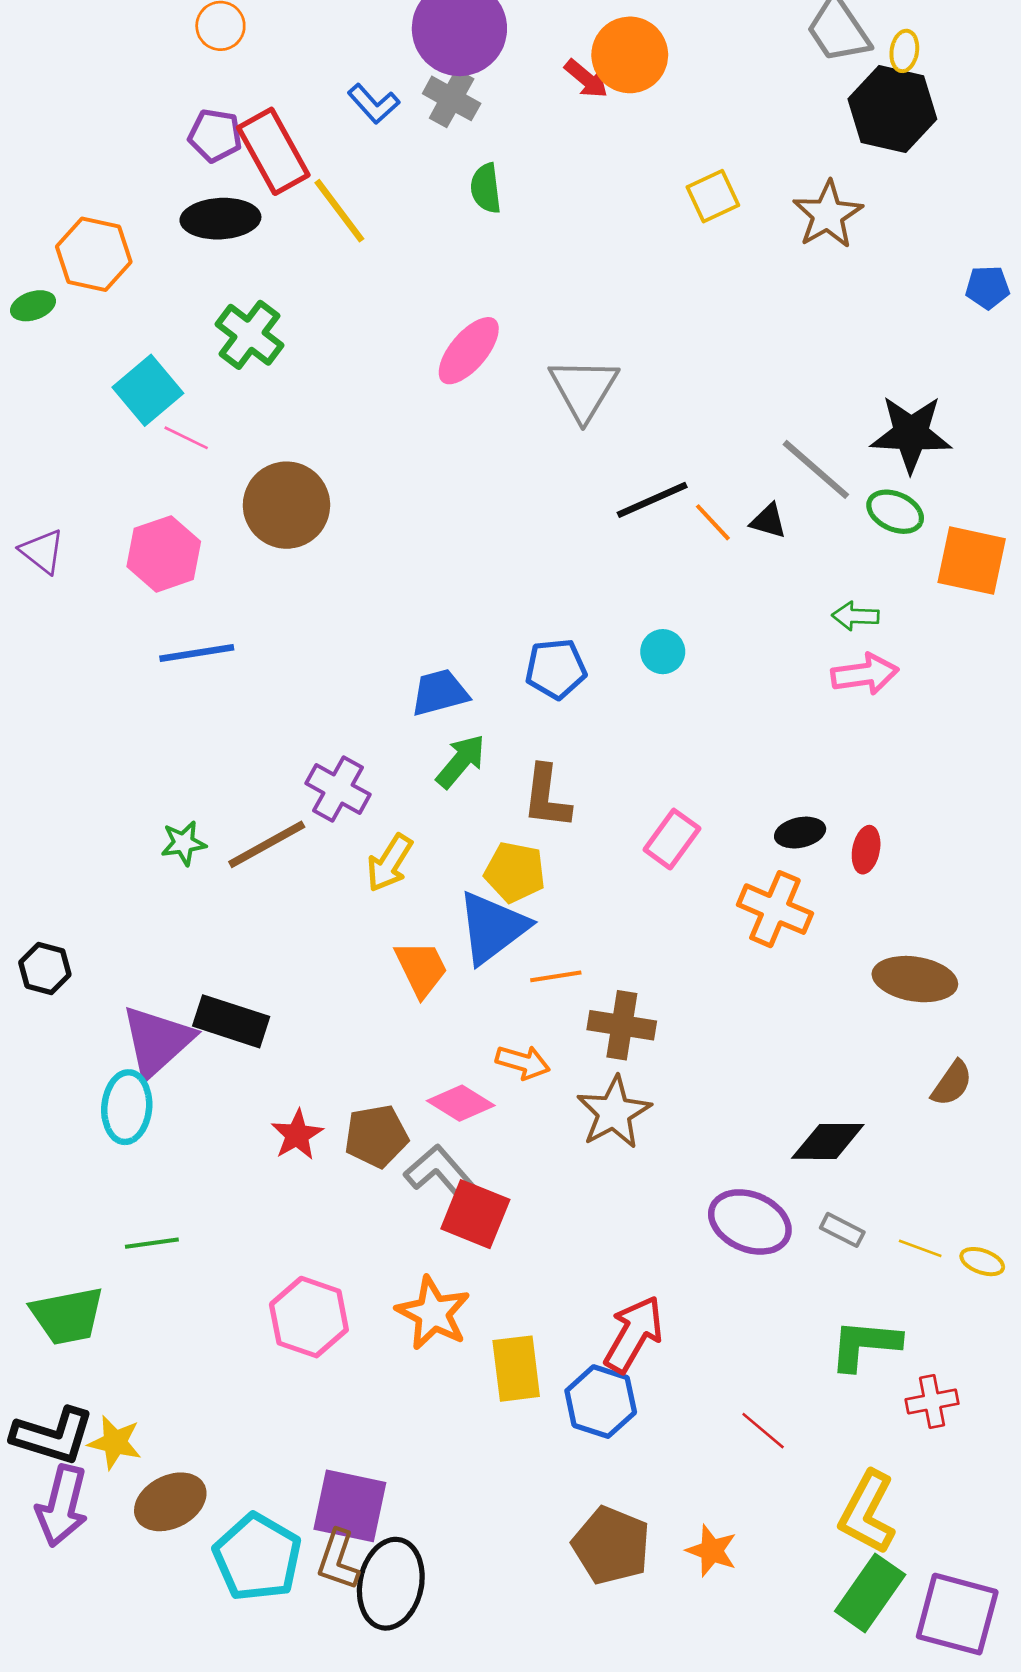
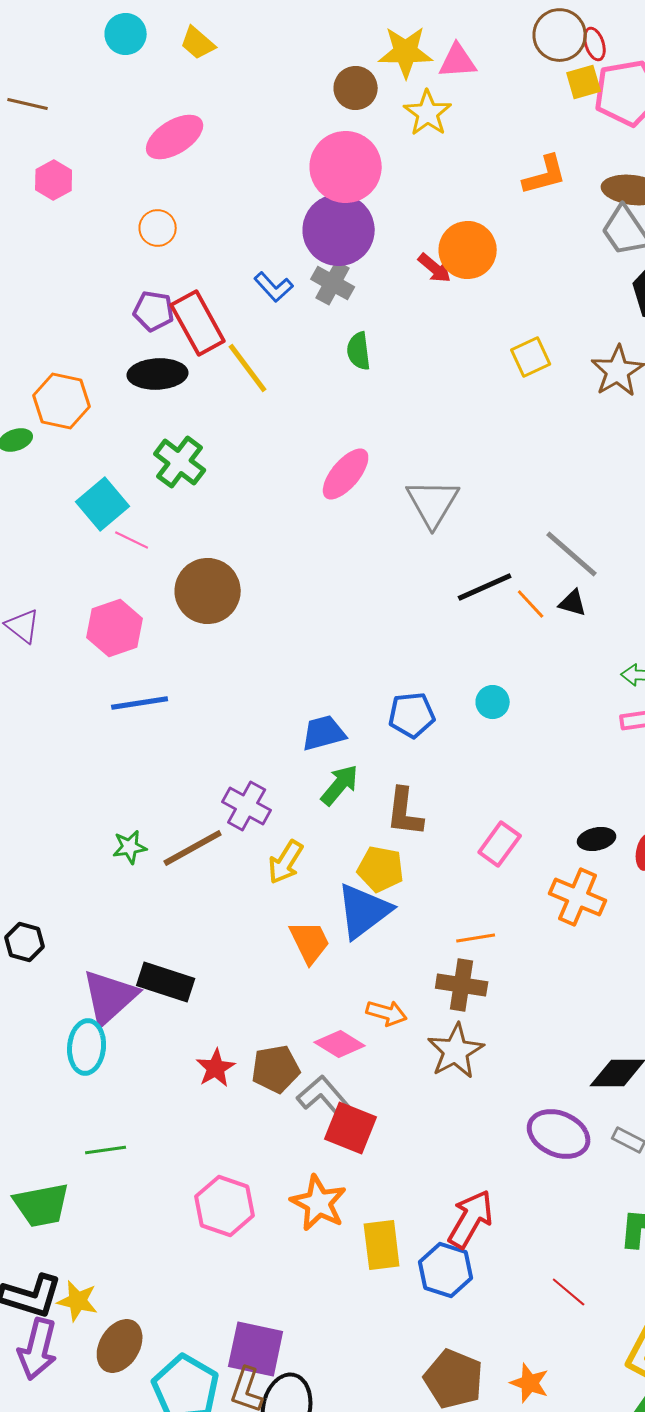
gray line: (816, 469) -> (572, 554), moved
orange line: (556, 976) -> (476, 938), moved
brown ellipse: (170, 1502) -> (120, 1346), turned -32

